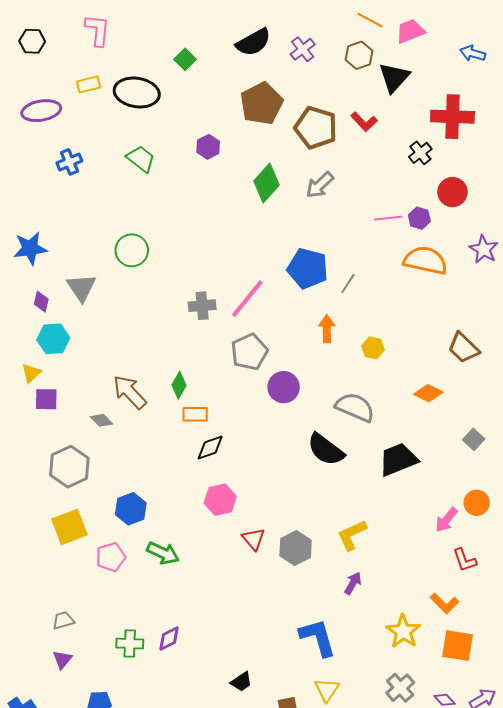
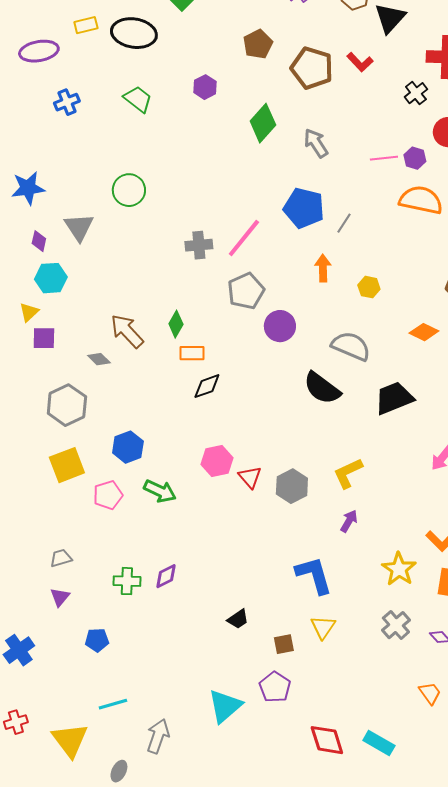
brown pentagon: (261, 104) -> (258, 44), size x0.7
gray arrow: (320, 185) -> (316, 143), moved, turned 100
pink hexagon: (220, 500) -> (217, 461), moved

